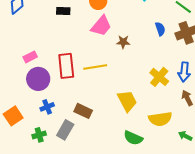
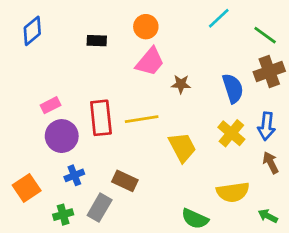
blue semicircle: (160, 29) -> (233, 88), moved, size x1.5
yellow trapezoid: (127, 101) -> (182, 147), moved

